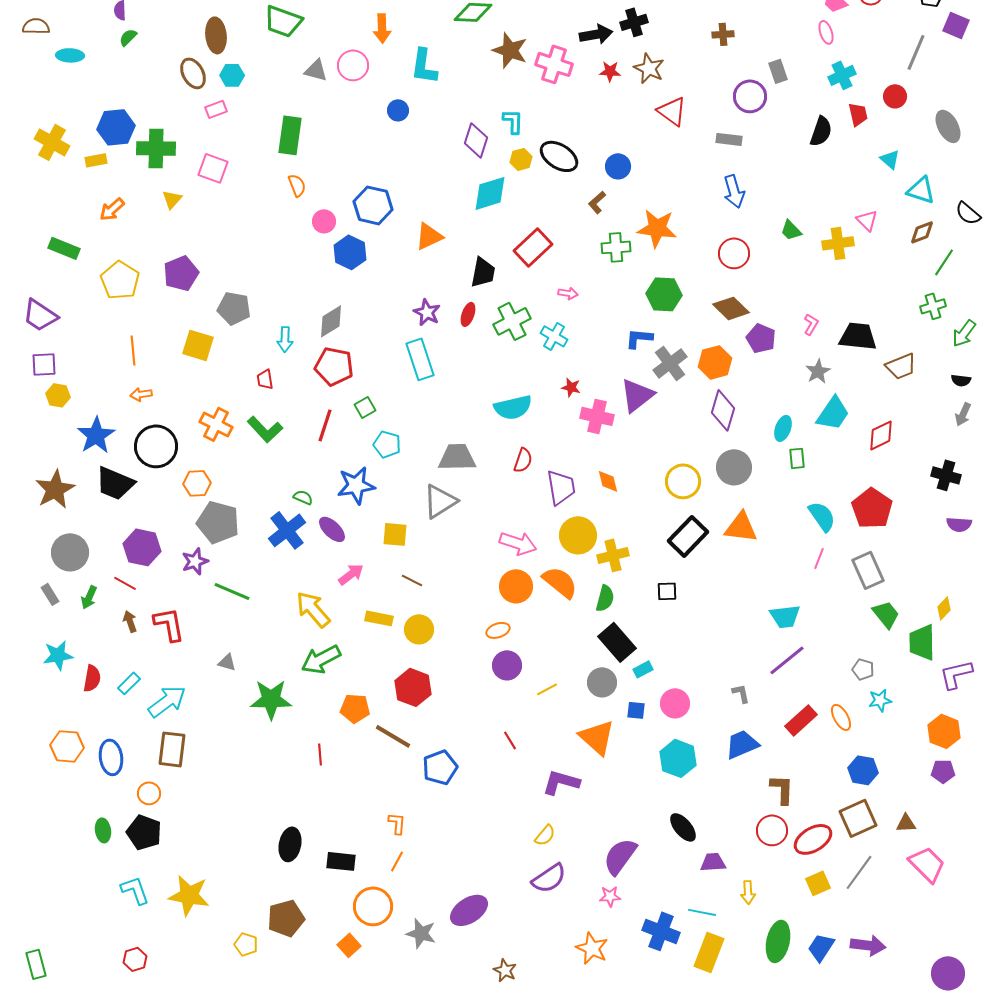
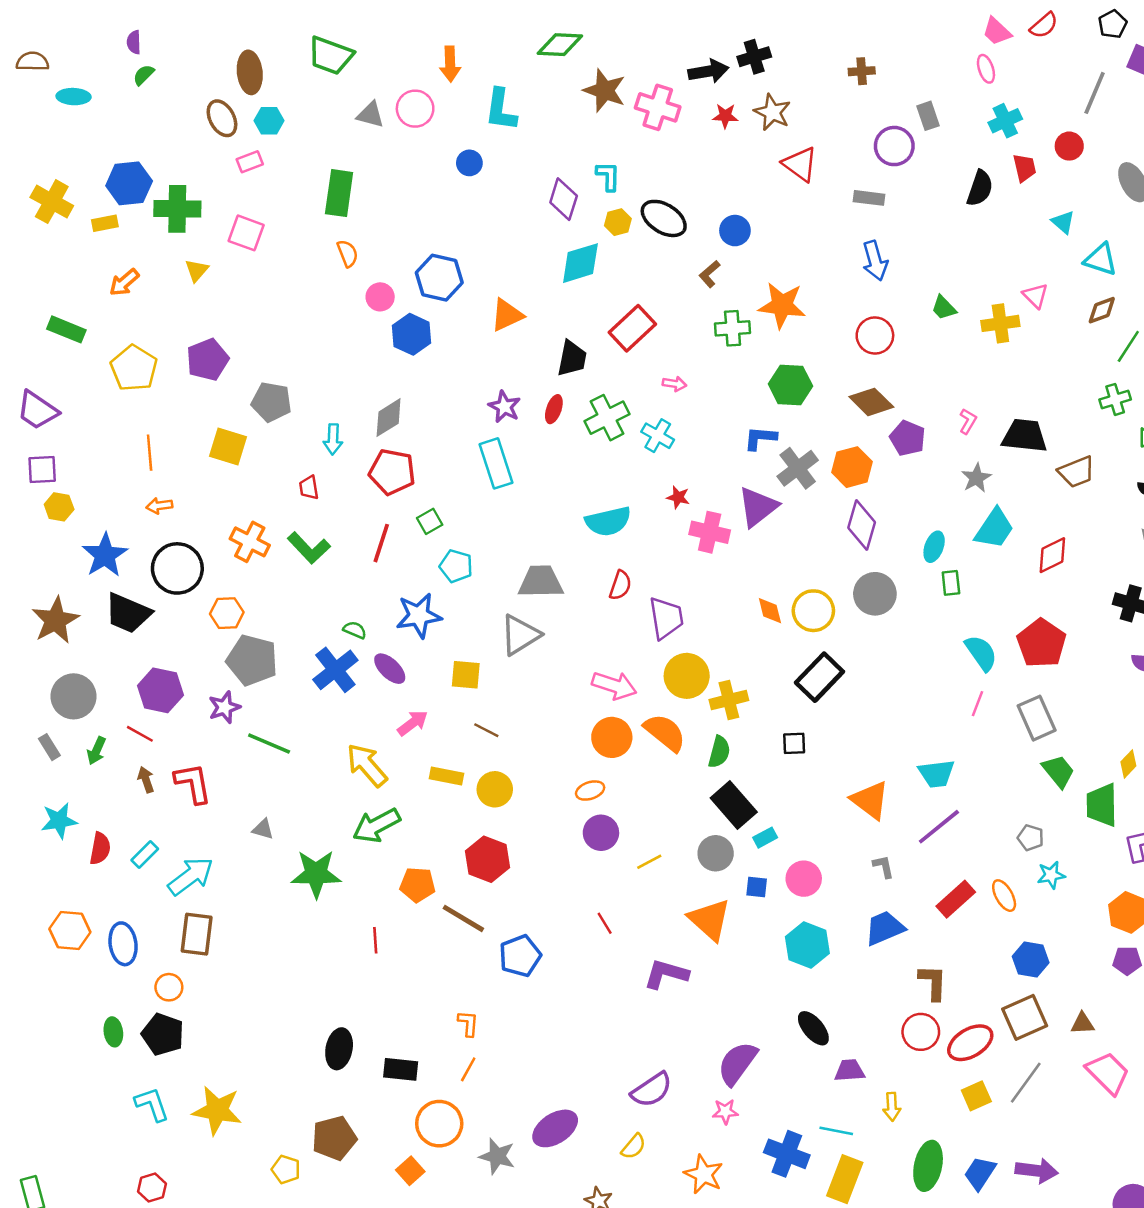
orange diamond: (608, 481) -> (770, 611), moved
orange triangle: (741, 527) -> (870, 800), moved, turned 30
yellow semicircle: (545, 835) -> (634, 1147), moved

